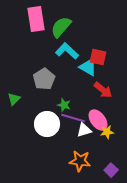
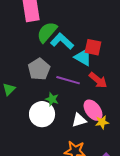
green semicircle: (61, 27) -> (47, 32), moved
green star: (64, 105) -> (52, 99), moved
purple line: (73, 118) -> (68, 80), moved

